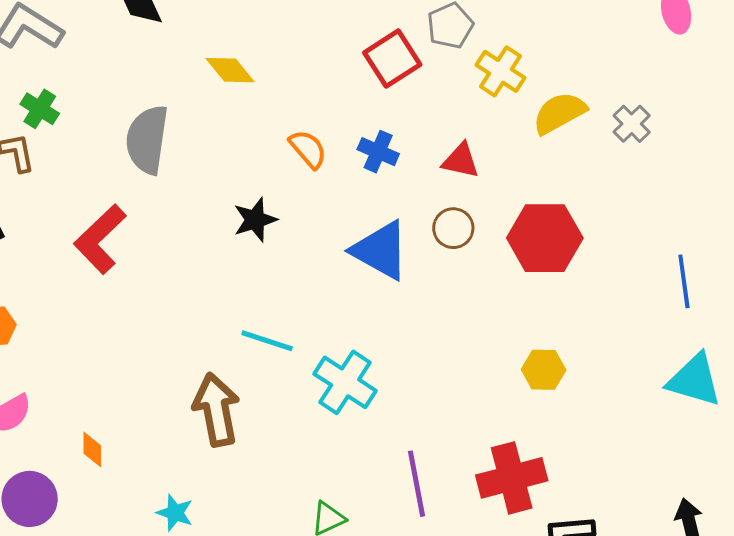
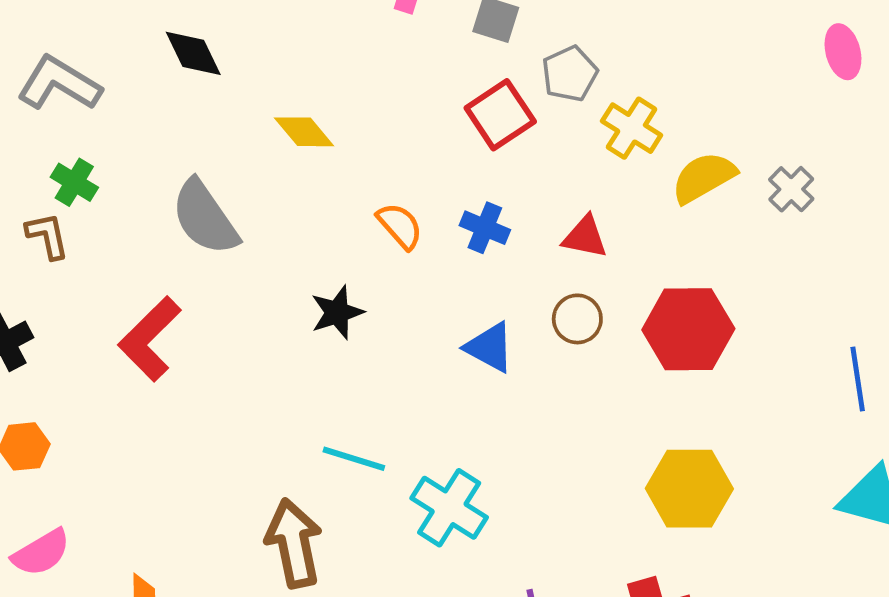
gray semicircle: (147, 140) -> (205, 217), turned -42
blue triangle: (380, 250) -> (490, 347), size x0.7
yellow hexagon: (544, 370) -> (689, 489), size x1.6

